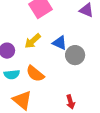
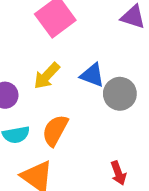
orange semicircle: (35, 74) -> (55, 130), turned 84

